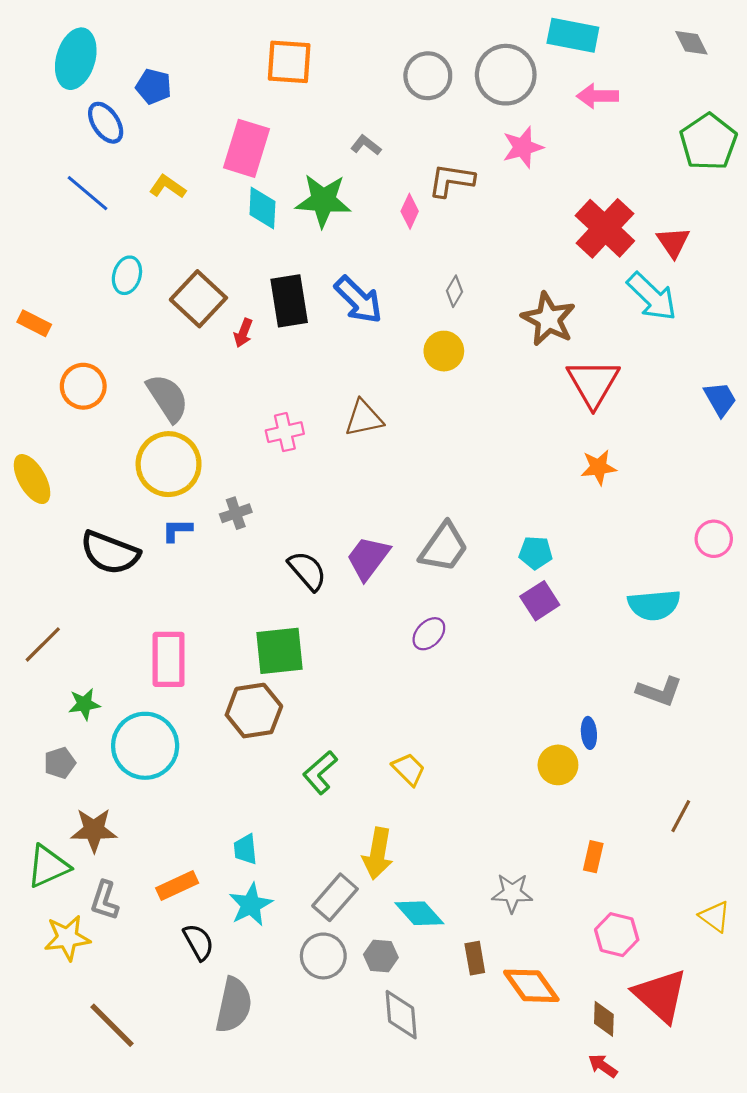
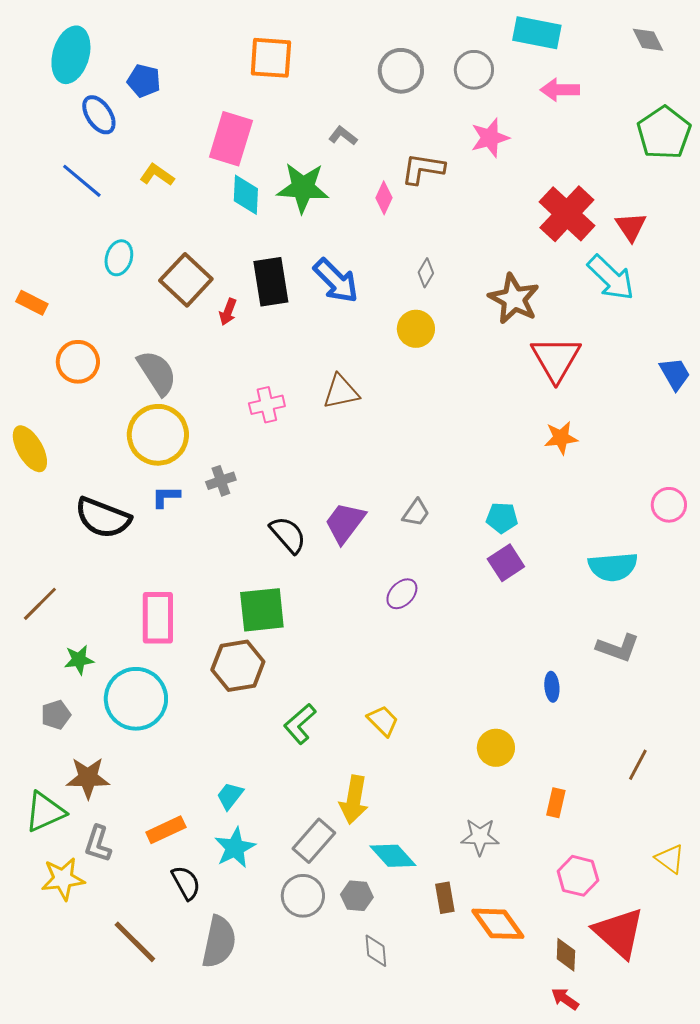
gray circle: (506, 75) -> (474, 70), size x0.7
gray trapezoid: (444, 547) -> (416, 513), size x0.6
yellow circle: (558, 765) -> (496, 748), moved
cyan trapezoid: (245, 849) -> (230, 796), turned 44
gray diamond: (401, 1015) -> (376, 951), size x0.7
brown line: (112, 1025) -> (135, 942), moved

